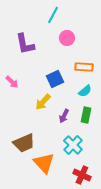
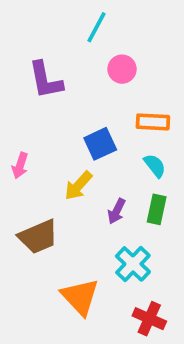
pink arrow: (12, 82) -> (20, 166), moved, turned 64
cyan semicircle: (85, 91) -> (155, 166), turned -88
brown trapezoid: (24, 143) -> (38, 237), moved

